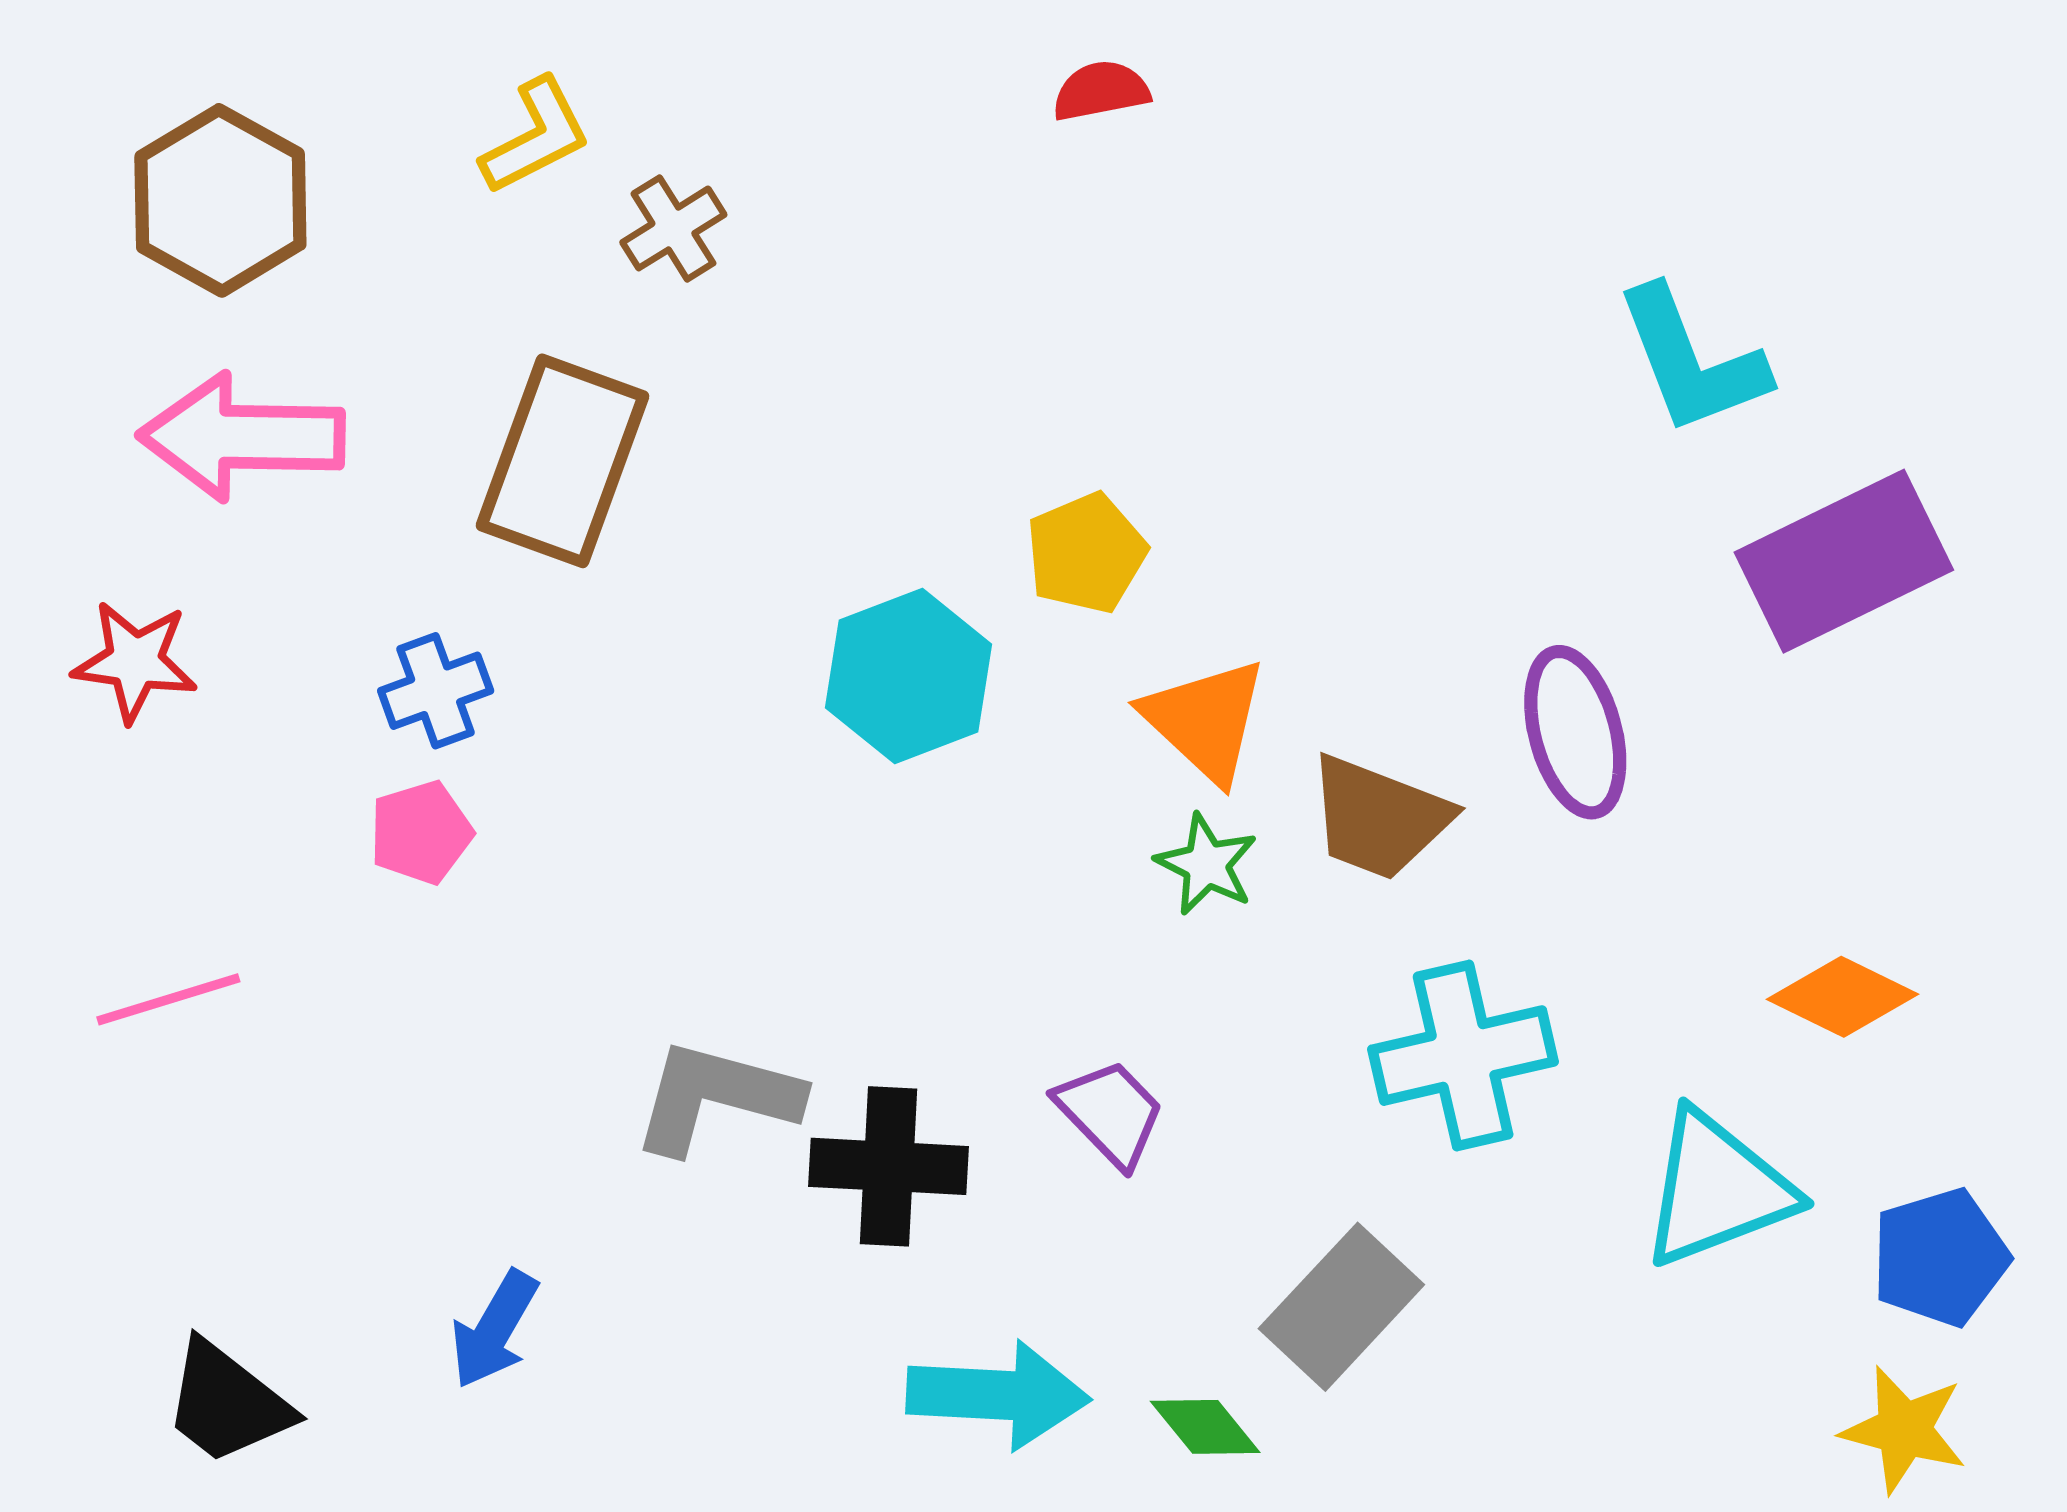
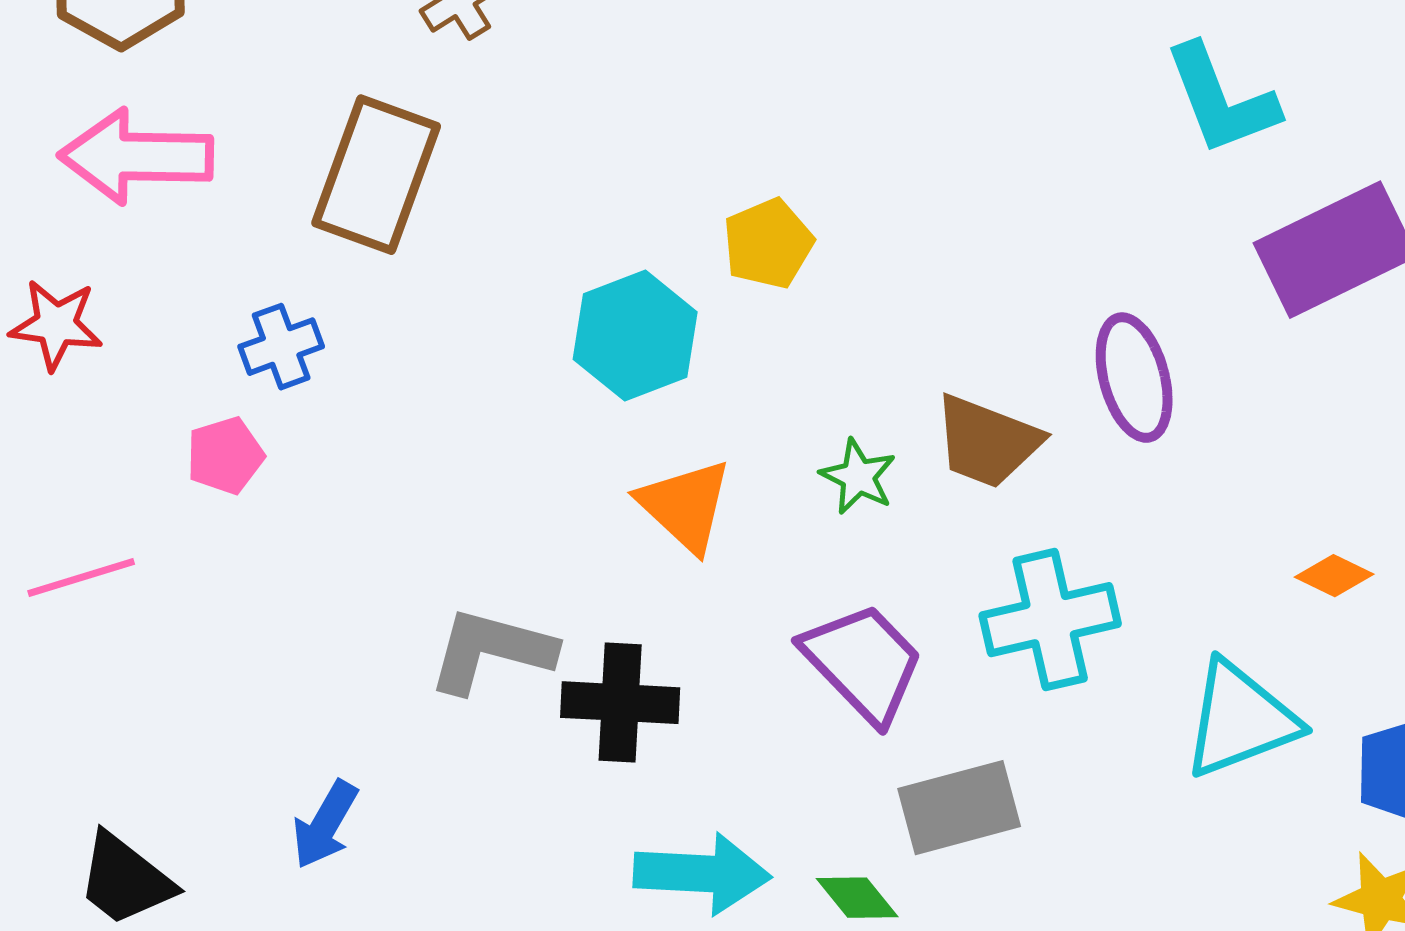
orange triangle: (1205, 720) -> (685, 506), moved
pink pentagon: (421, 832) -> (225, 456), moved
orange diamond: (1842, 997) -> (1334, 576), size x0.7
purple trapezoid: (1110, 1113) -> (863, 663), moved, size x1.5
gray rectangle: (1341, 1307) -> (959, 808), turned 32

